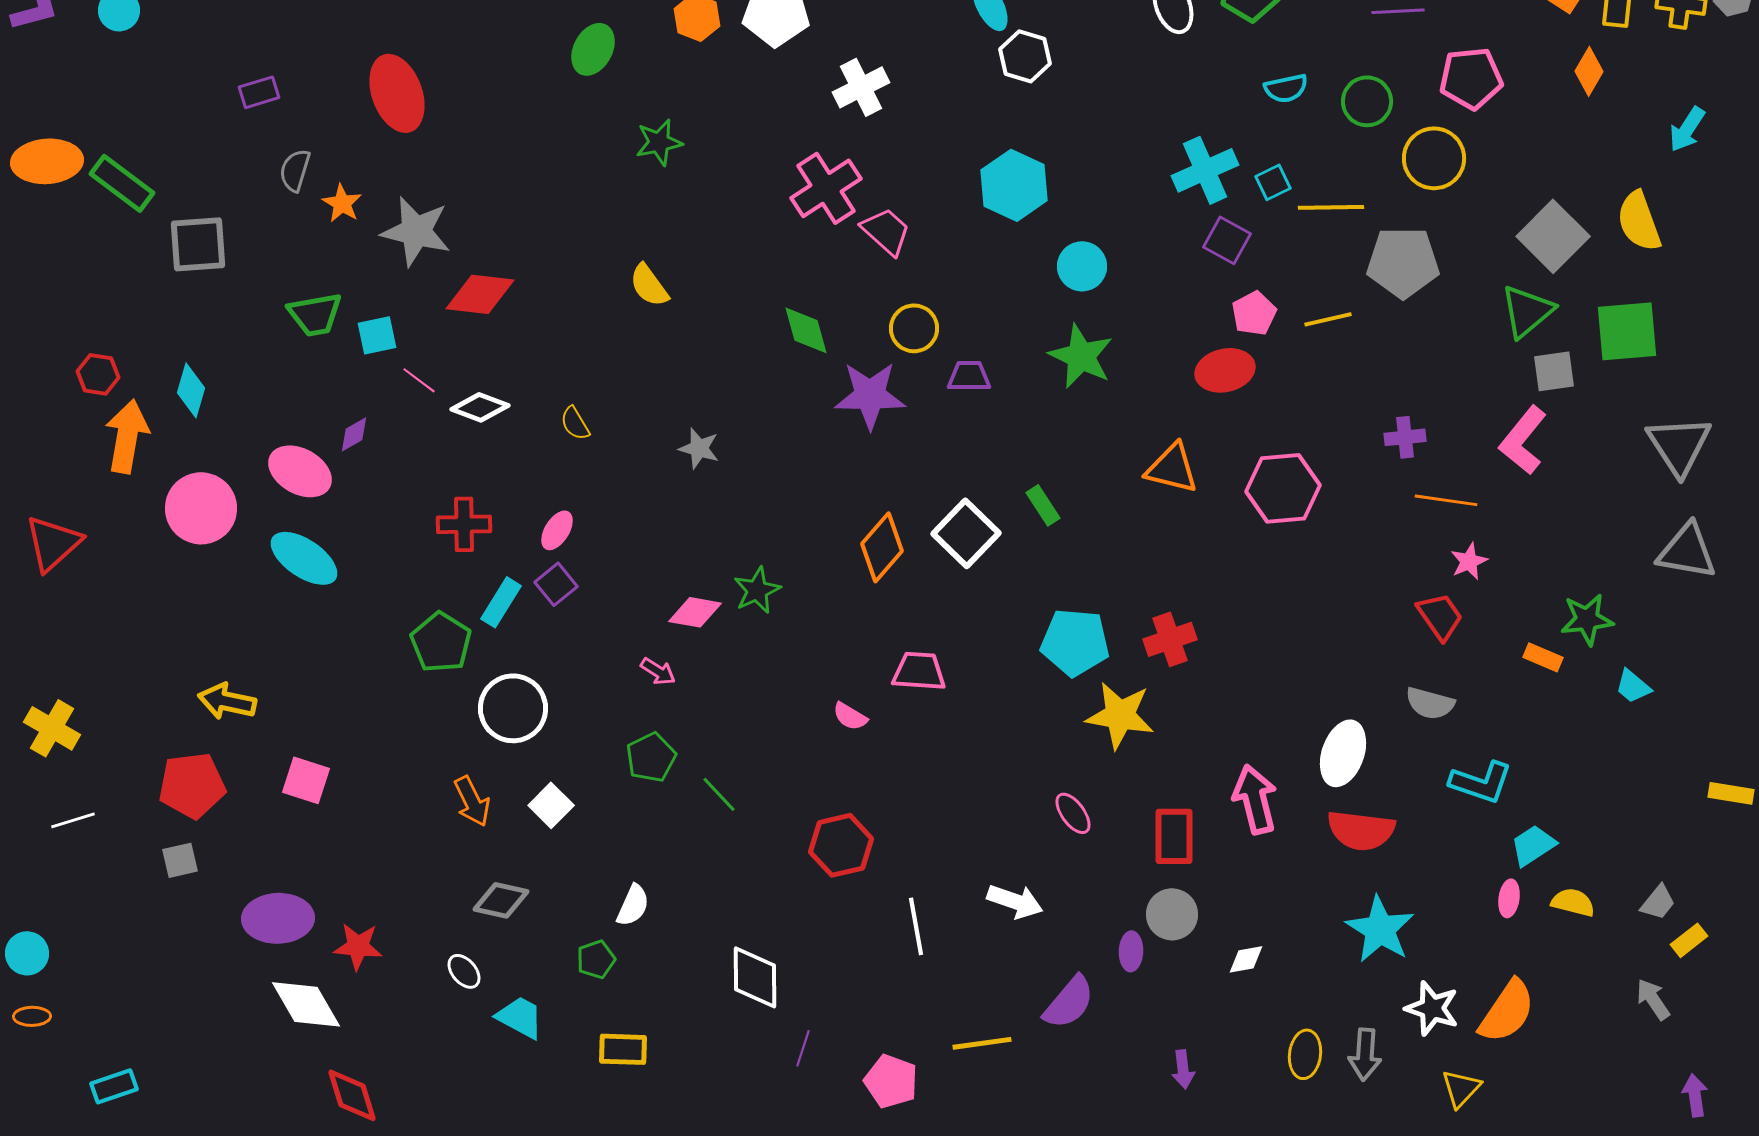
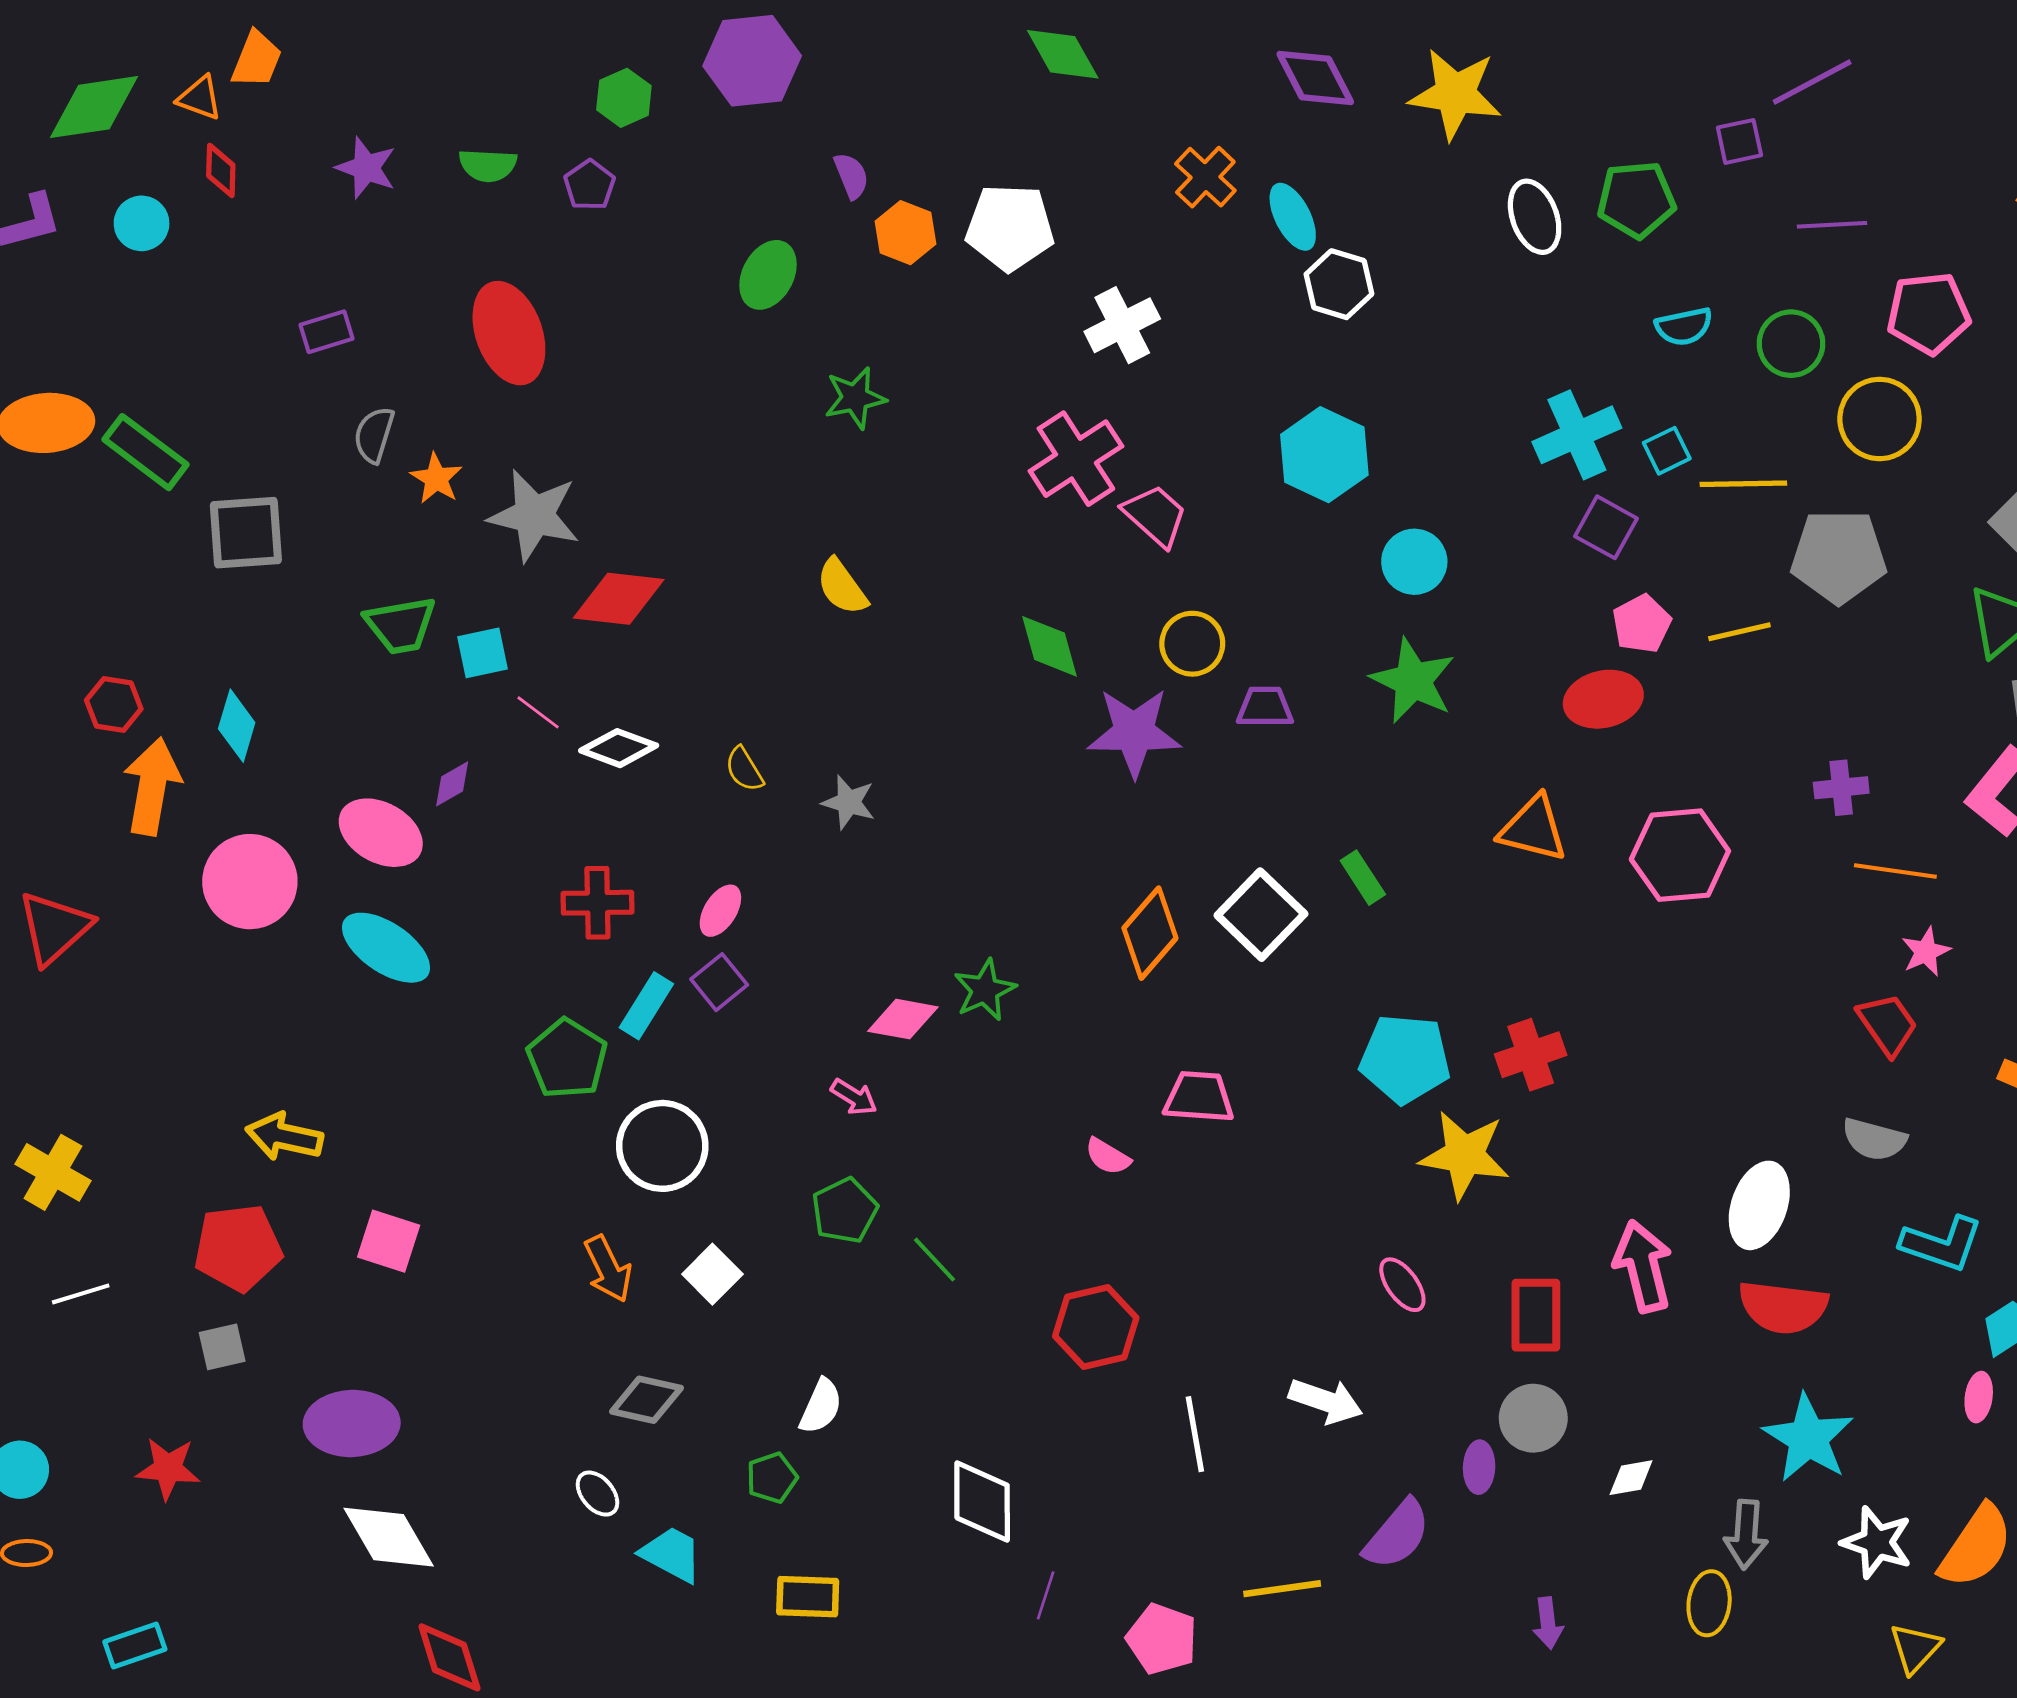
gray star: (699, 448) -> (849, 802), moved
red star: (358, 946) -> (168, 1468), moved
gray arrow: (1365, 1054) -> (1746, 1534), moved

